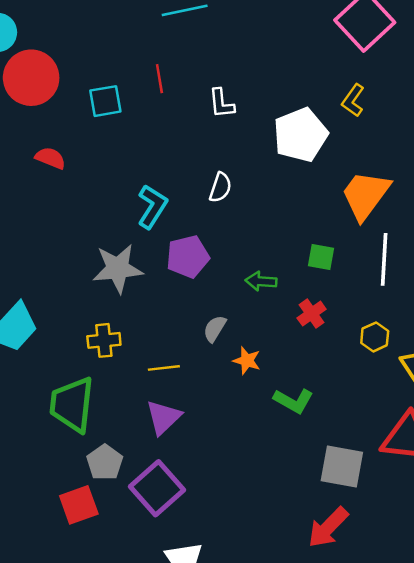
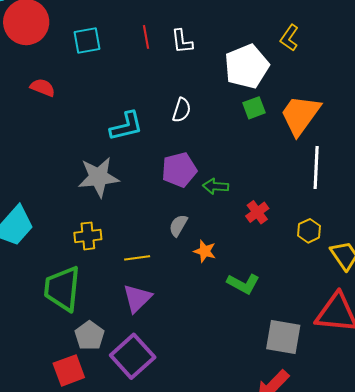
red line: (159, 79) -> (146, 37), moved
cyan L-shape: (152, 207) -> (126, 126), turned 45
purple pentagon: (188, 257) -> (179, 170), moved
green square: (321, 257) -> (254, 108), moved, turned -30

